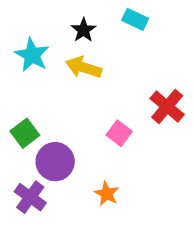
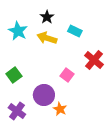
cyan rectangle: (135, 19) -> (75, 31), moved
purple circle: (55, 162) -> (44, 95), moved

